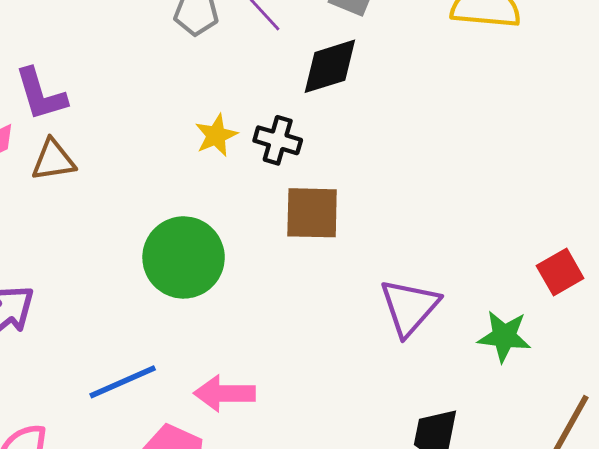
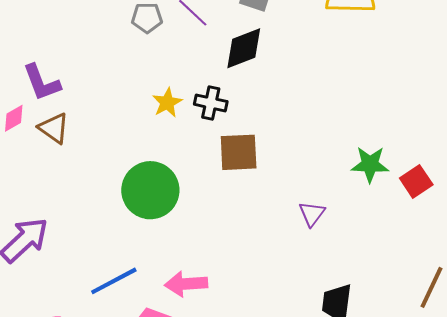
brown triangle: (53, 160) -> (54, 128), turned 48
purple triangle: (409, 307) -> (312, 214), size x0.6
green star: (504, 336) -> (370, 164), moved

